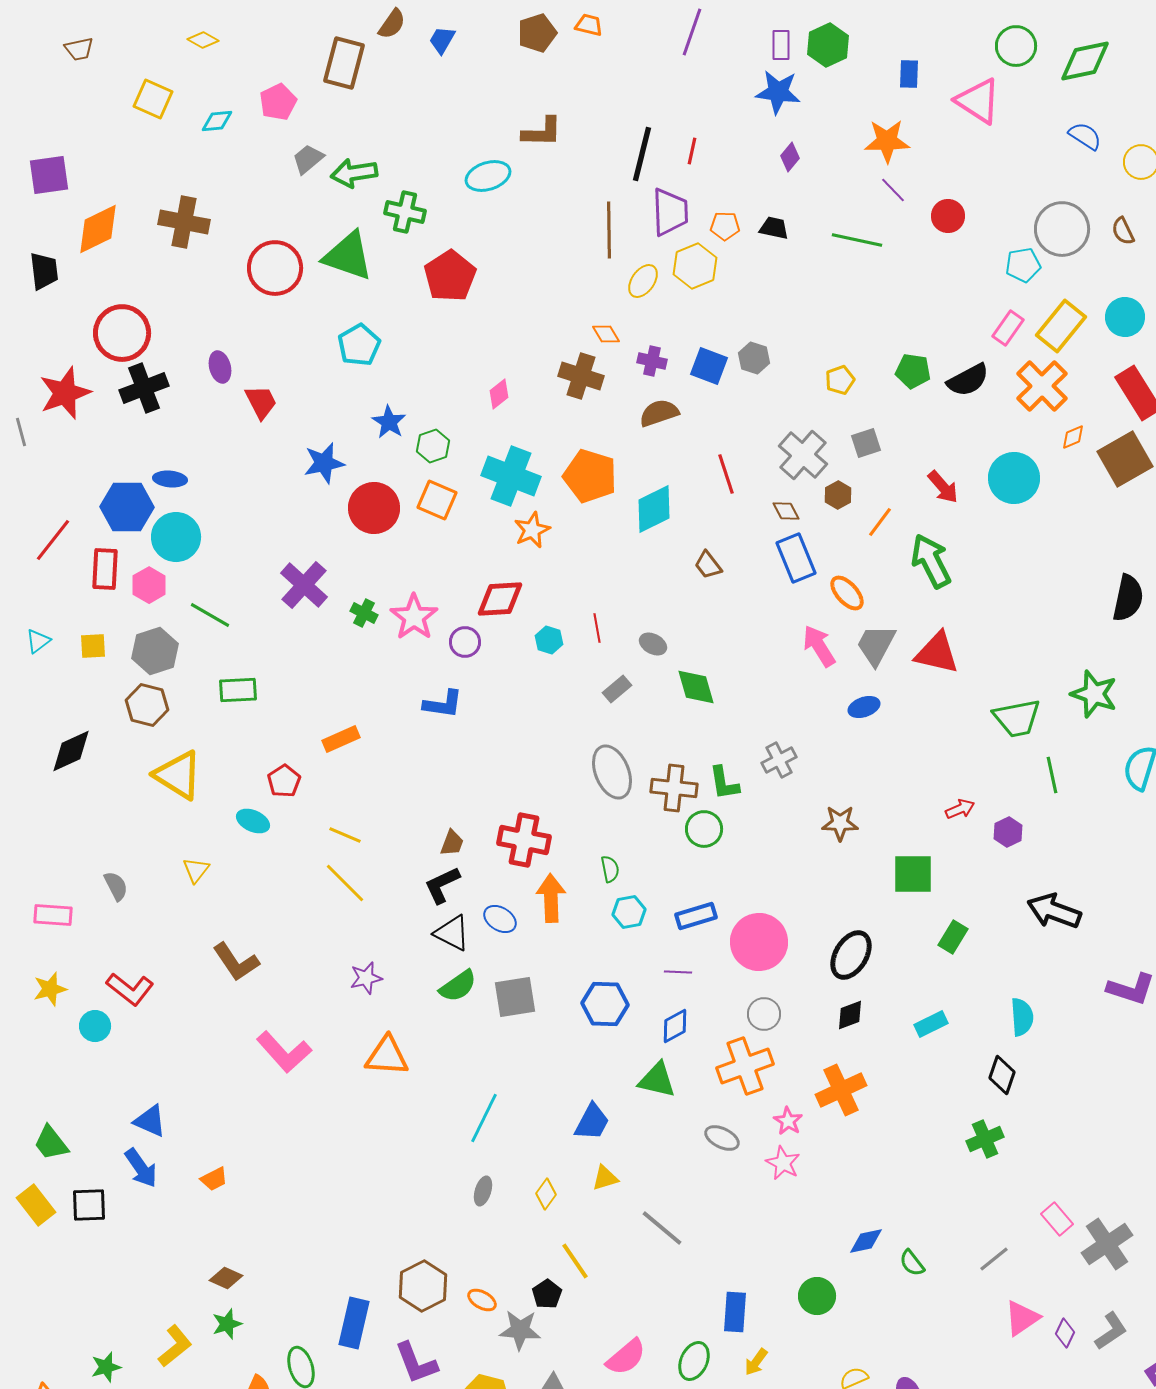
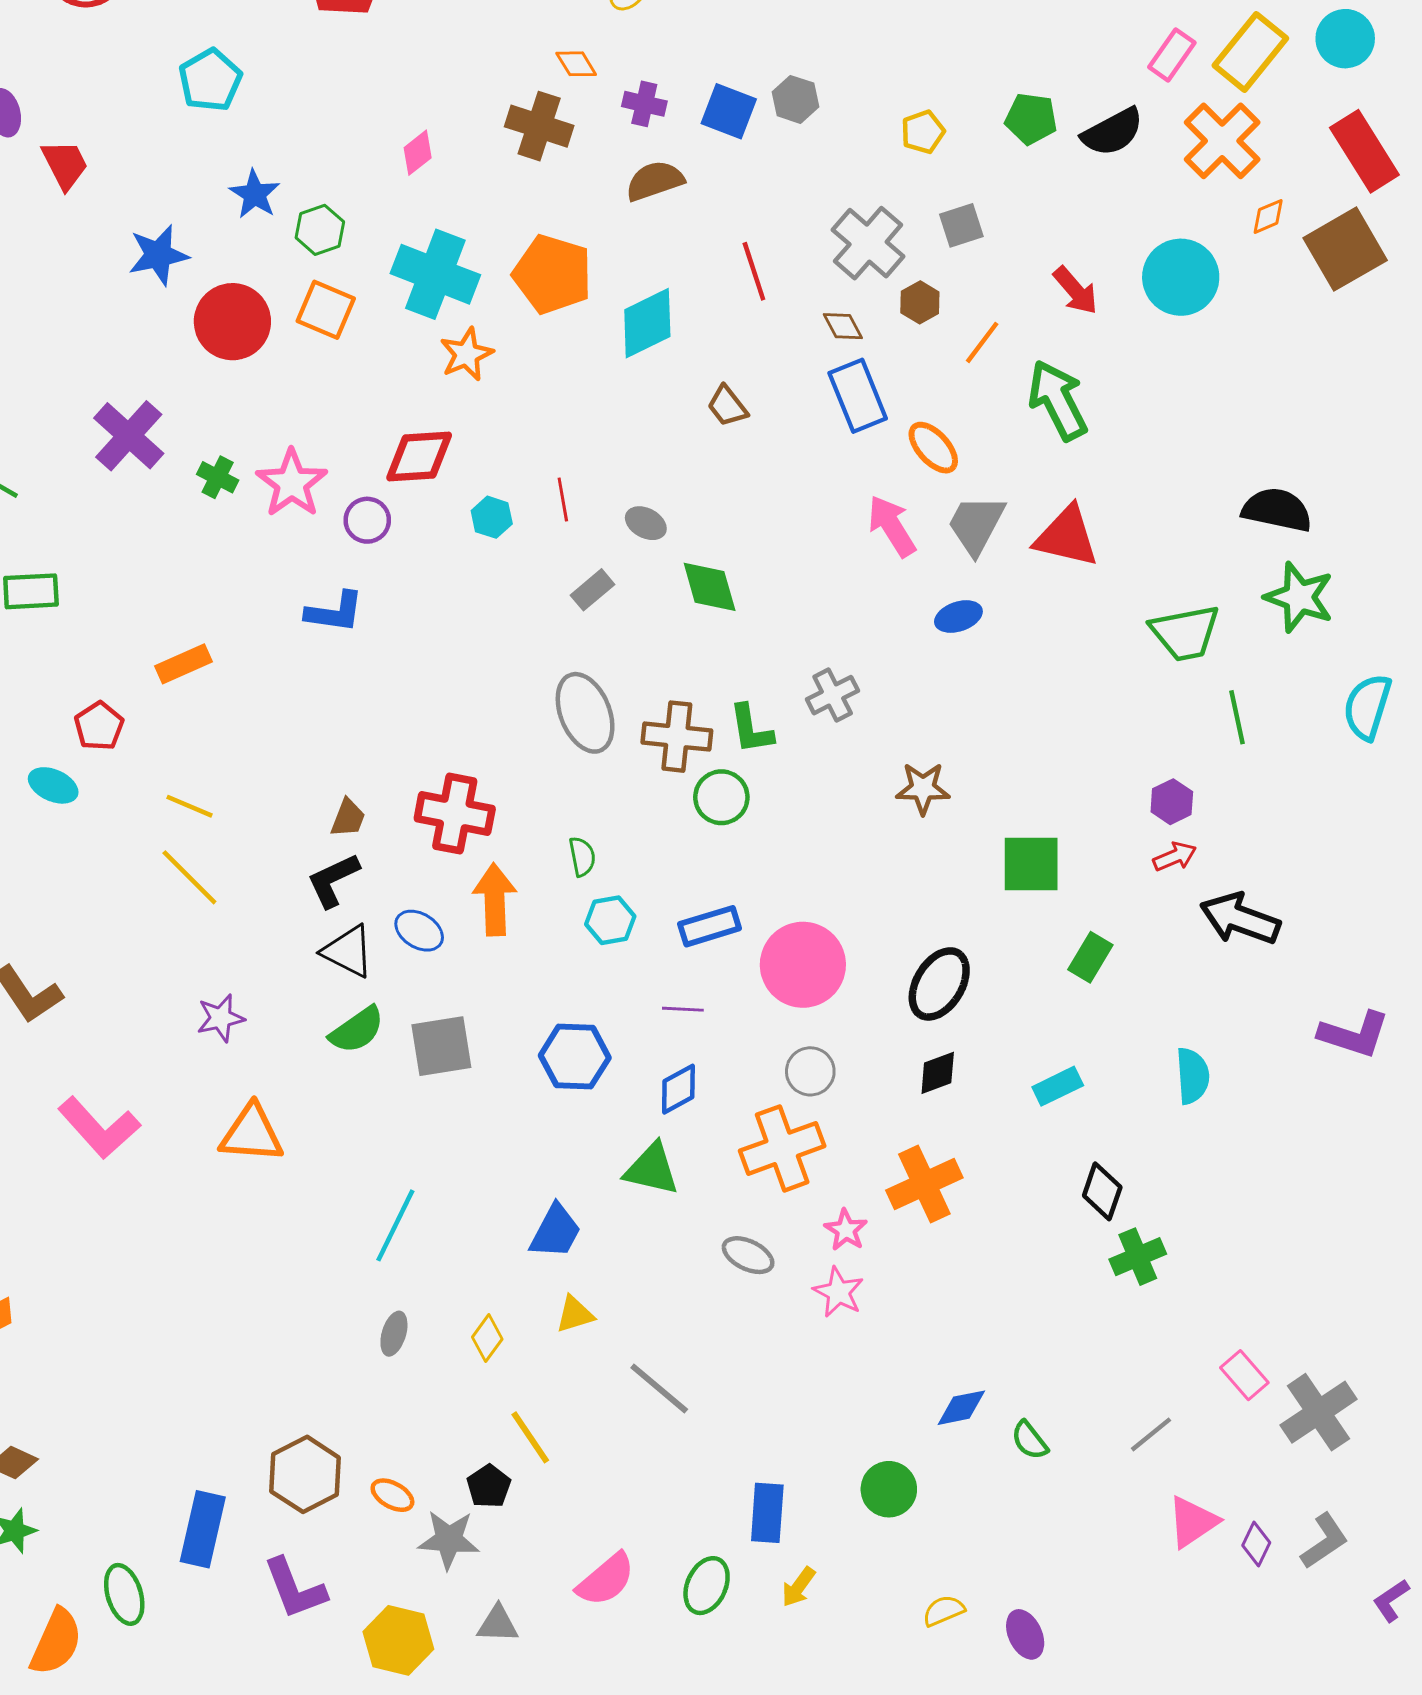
black semicircle: (1128, 598) -> (1277, 510), moved, turned -90
red arrow: (960, 809) -> (1175, 857), moved
black diamond: (1002, 1075) -> (1102, 1191), moved

